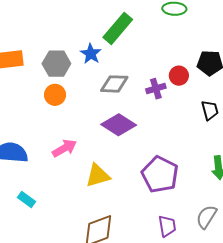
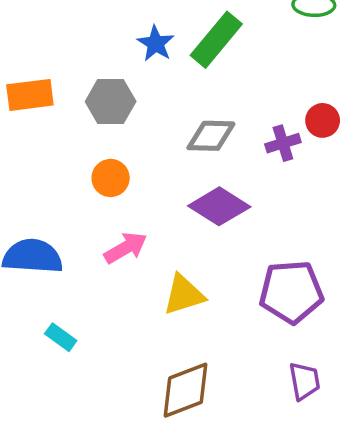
blue star: (91, 54) -> (156, 44), moved
orange circle: (55, 95) -> (111, 178), moved
purple pentagon: (160, 174) -> (291, 292), turned -30

